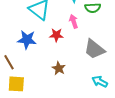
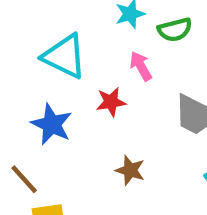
blue star: (27, 40) -> (52, 124), turned 30

